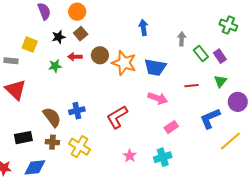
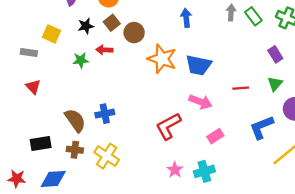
gray arrow: (182, 39) -> (231, 12), moved
green rectangle: (201, 53) -> (253, 16), moved
brown circle: (100, 55) -> (134, 33), moved
red triangle: (16, 90) -> (33, 87), size x0.6
red L-shape: (117, 117) -> (168, 126), moved
pink star: (130, 156) -> (175, 170), moved

